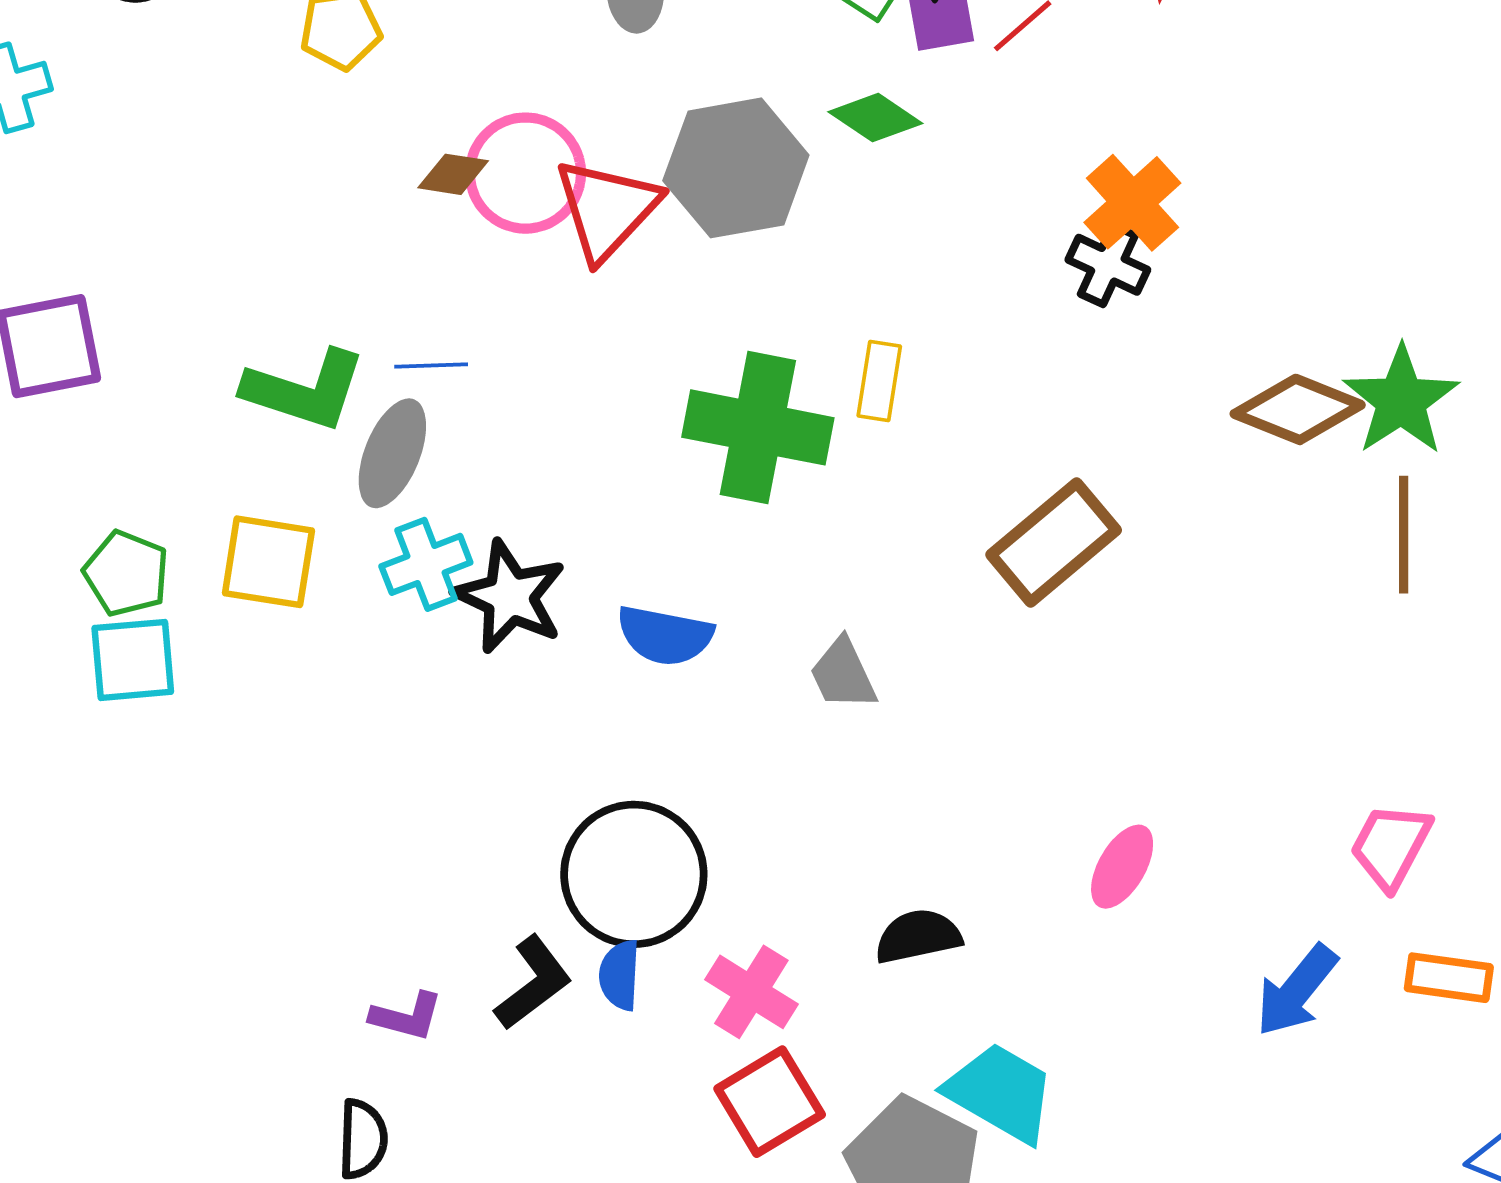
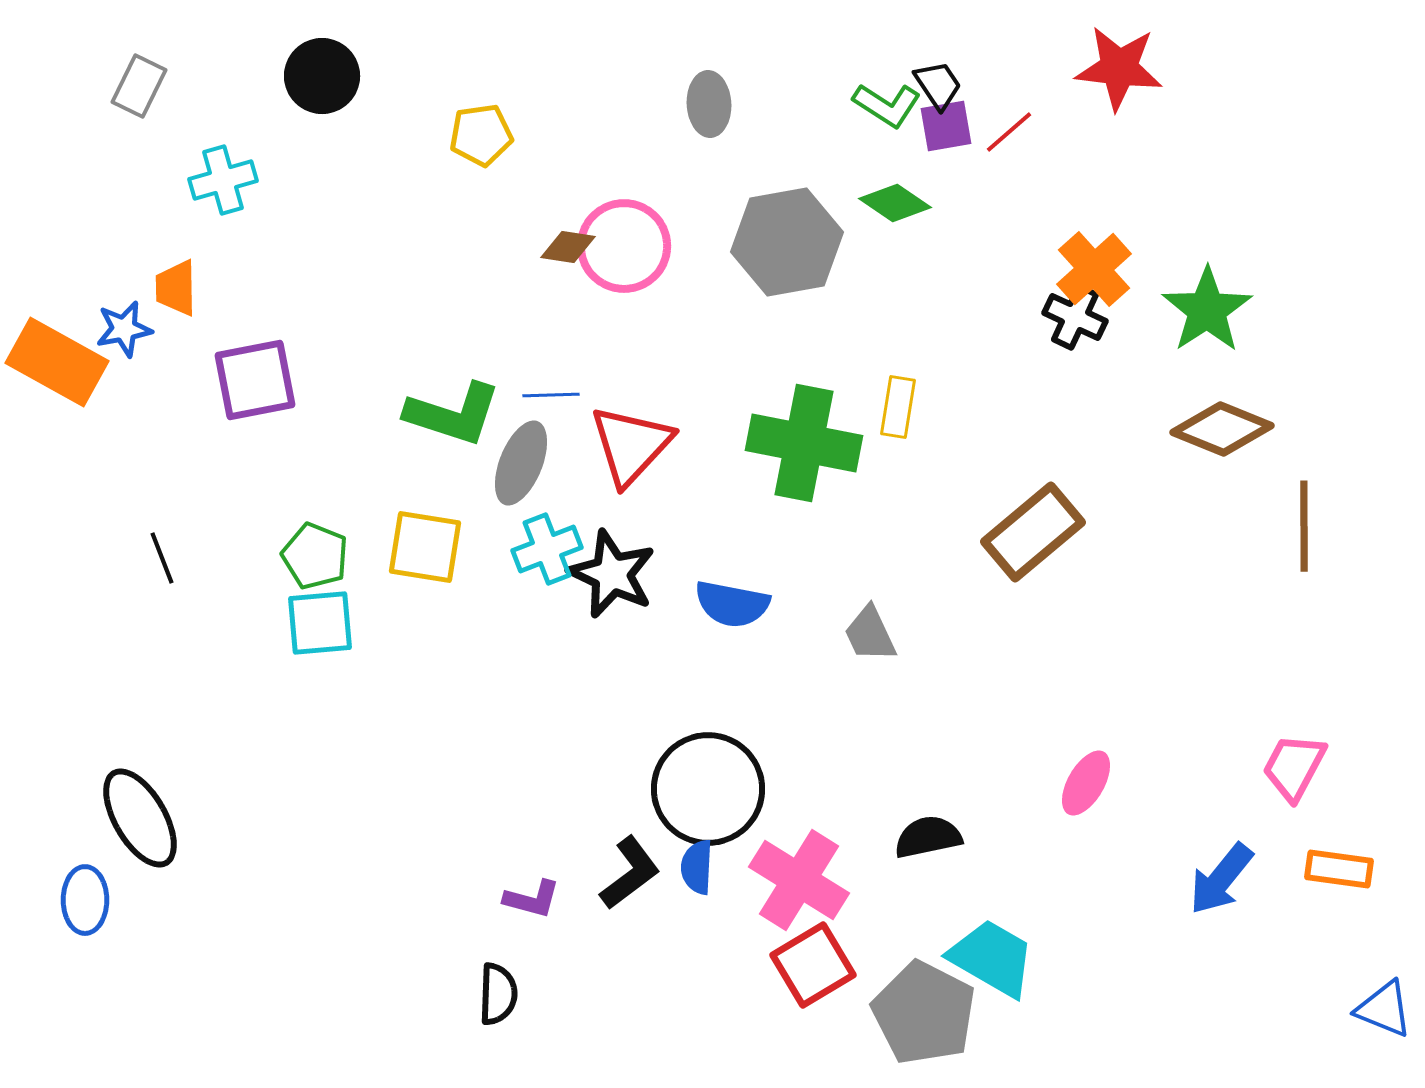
red triangle: (607, 209) -> (631, 445), moved
green star: (1401, 400) -> (1207, 310), moved
pink cross: (751, 992) -> (799, 880), size x1.4

